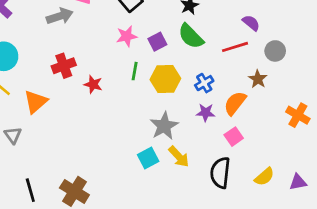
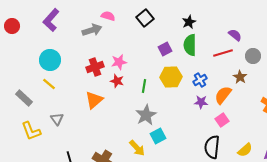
pink star: (127, 36) -> (119, 62), moved
green semicircle: (191, 36) -> (190, 45), turned 45
green line: (135, 71) -> (144, 86), moved
orange triangle: (36, 102) -> (94, 100), moved
gray star: (164, 126) -> (146, 115), moved
yellow arrow: (179, 157) -> (137, 148), moved

